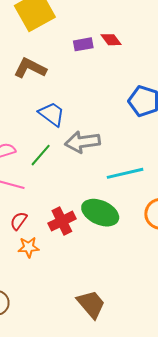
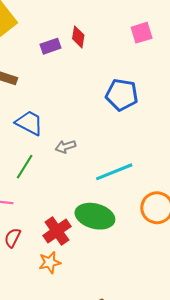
red diamond: (111, 40) -> (78, 37), turned 55
gray arrow: (83, 142) -> (65, 147), size x0.6
orange star: (29, 247) -> (50, 262), moved

